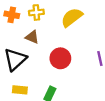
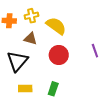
yellow semicircle: (72, 17) -> (56, 26), moved, turned 80

